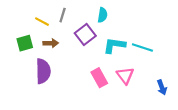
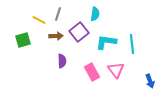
brown arrow: (51, 43) -> (56, 36), moved
cyan line: (142, 47) -> (132, 44), turned 66
purple semicircle: (43, 71) -> (62, 61), moved, size x0.6

